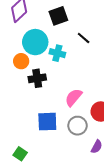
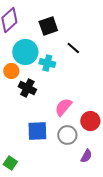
black cross: (37, 78) -> (27, 88), turned 36

